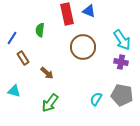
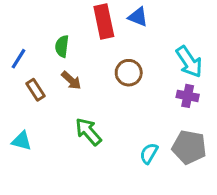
brown circle: (83, 47) -> (129, 73), size x0.7
brown arrow: (47, 73) -> (71, 80), moved
green arrow: (50, 103) -> (88, 132), moved, turned 102

